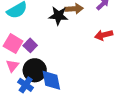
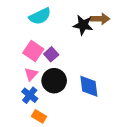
blue diamond: (51, 80) -> (89, 86), moved
blue cross: (26, 85) -> (30, 95), moved

